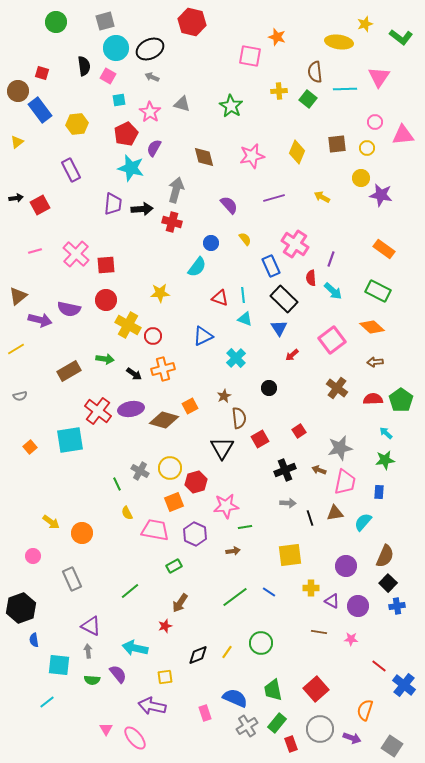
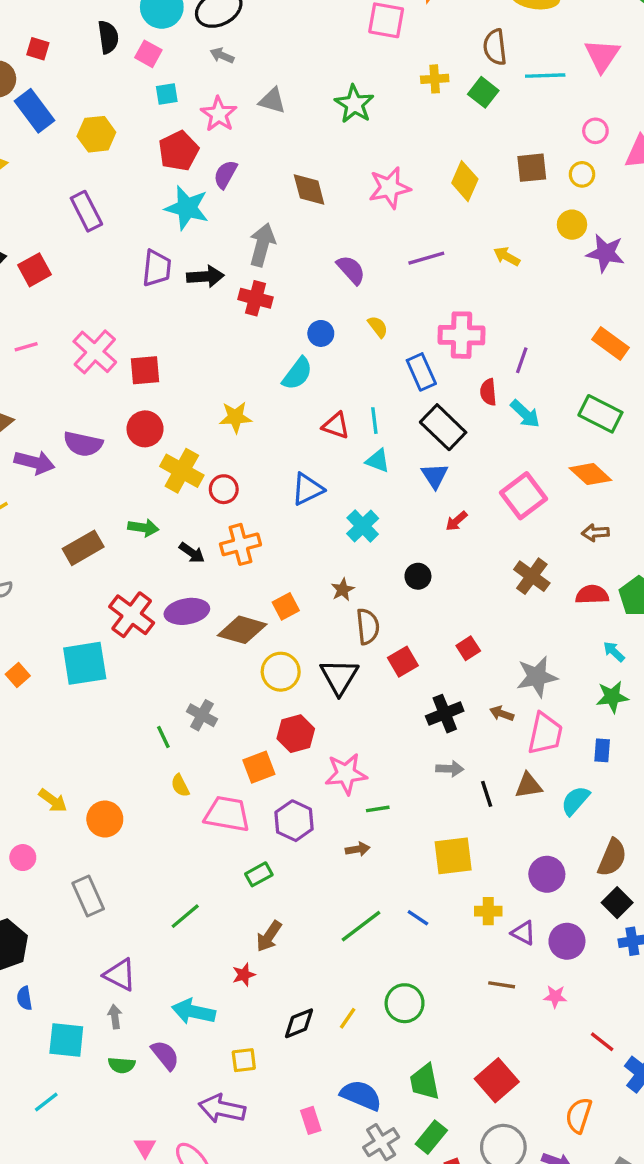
pink cross: (295, 244) -> (461, 335), turned -32
yellow circle: (170, 468) -> (281, 672), moved

